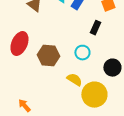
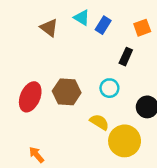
red ellipse: (19, 44) -> (30, 97), moved

